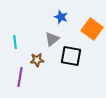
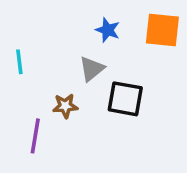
orange square: (92, 29) -> (162, 30), moved, turned -30
cyan line: (15, 42) -> (19, 62), moved

